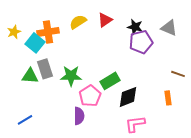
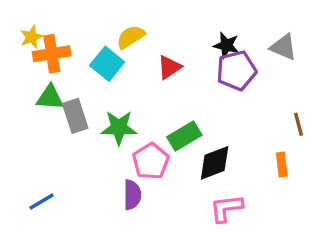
red triangle: (105, 20) -> (169, 67), moved
yellow star: (14, 32) -> (32, 37), moved
orange cross: (48, 32) -> (52, 54), moved
cyan square: (35, 43) -> (107, 64), moved
brown line: (178, 74) -> (299, 124), turned 56
green triangle: (30, 76) -> (50, 97), moved

